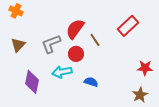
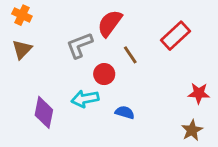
red semicircle: (75, 29) -> (110, 23), moved
gray L-shape: (51, 44) -> (80, 45), moved
brown triangle: (18, 45) -> (22, 49), moved

